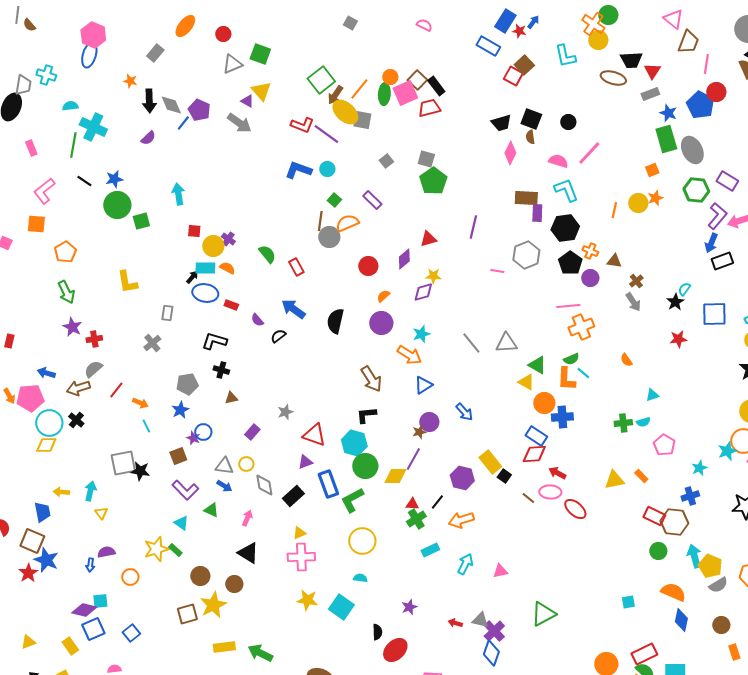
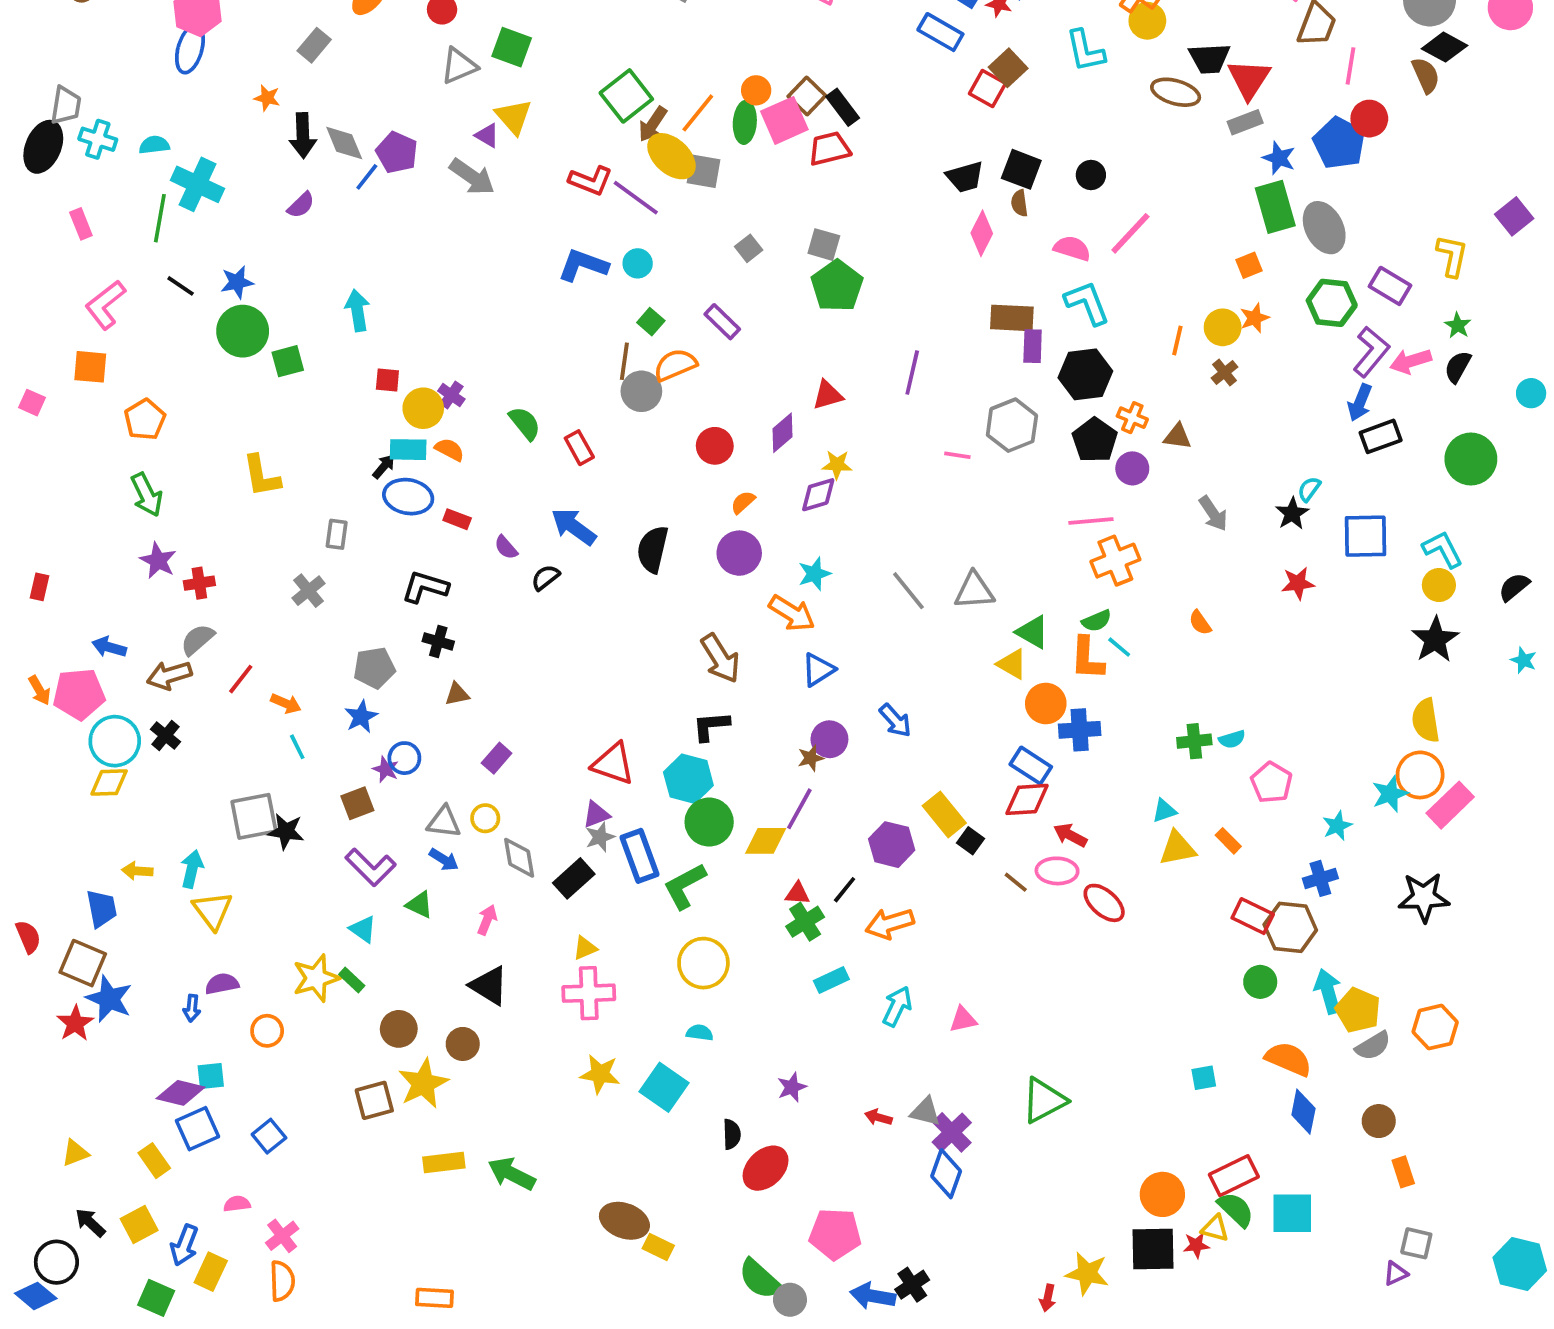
red triangle: (652, 71) -> (1249, 79), size x1.4
cyan cross: (46, 75) -> (98, 139), moved
brown cross: (636, 281) -> (1224, 372), moved
cyan triangle: (652, 395) -> (1164, 811), moved
gray star: (285, 412) -> (600, 837), moved
yellow triangle: (101, 513) -> (213, 910), size x1.6

